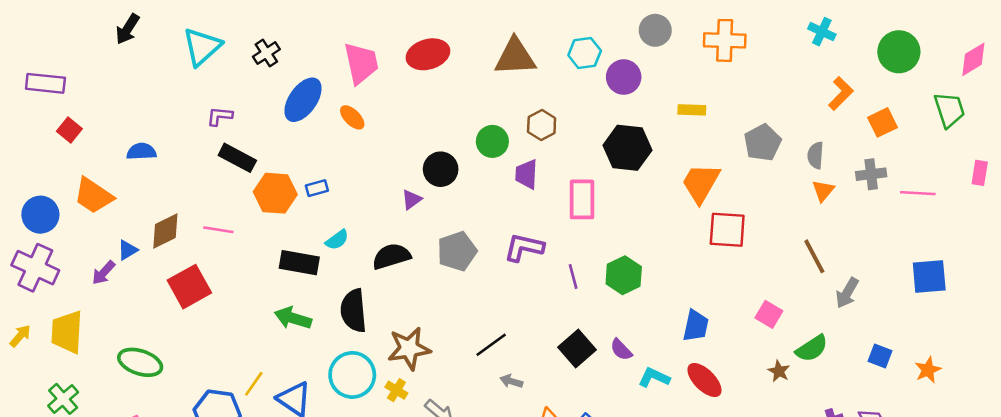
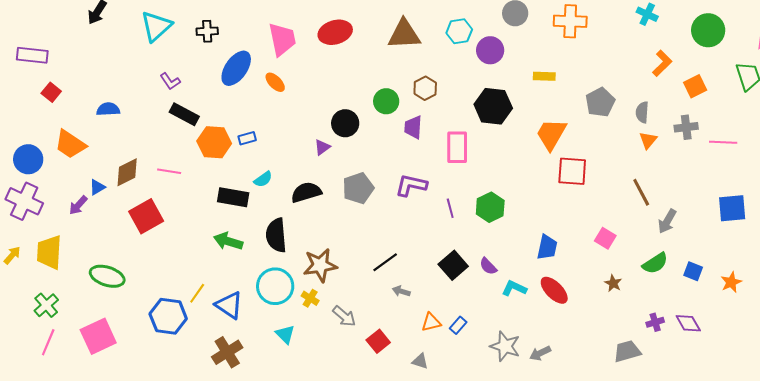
black cross: (266, 53) -> (207, 31), turned 30
purple L-shape: (220, 116) -> (170, 81), turned -130
green semicircle: (812, 348) -> (655, 263), moved

